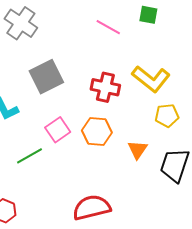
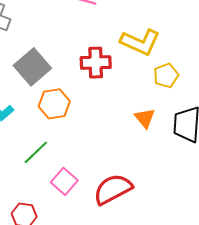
pink square: (58, 130) -> (64, 181), moved
orange hexagon: (97, 132) -> (54, 104), moved

